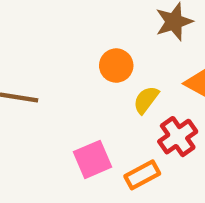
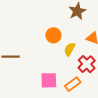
pink square: (93, 159) -> (49, 80), turned 30

